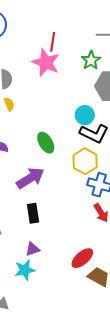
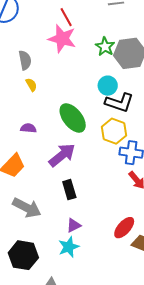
red line: (53, 42) -> (66, 17), turned -30
green star: (91, 60) -> (105, 47), moved
green ellipse: (46, 143) -> (73, 118), size x1.4

